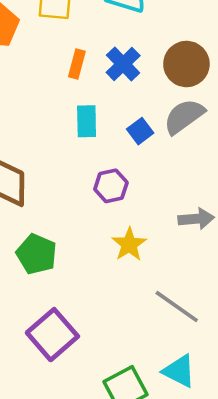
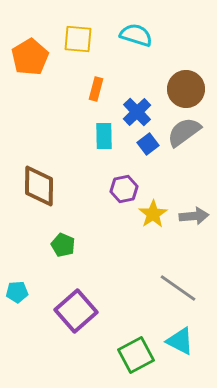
blue cross: (123, 64) -> (137, 112), moved
yellow star: (129, 244) -> (153, 214), moved
green pentagon: (37, 254) -> (63, 245), size x0.7

